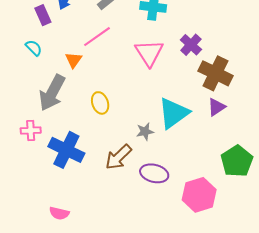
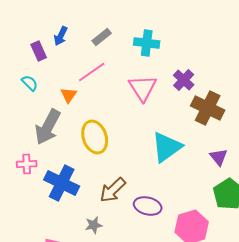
yellow ellipse: (100, 103) -> (95, 137), size x1.5
purple triangle: (216, 107) -> (219, 157), moved, turned -36
gray star: (145, 132) -> (94, 225), moved

